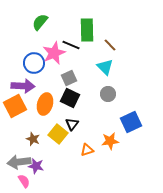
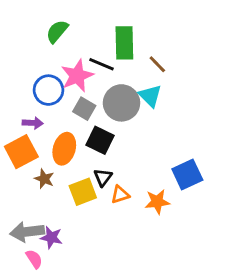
gray square: (69, 78) -> (84, 109), moved, turned -35
purple arrow: (23, 86) -> (33, 123), size x0.6
gray circle: (108, 94) -> (122, 103), moved, size x1.6
yellow square: (58, 134) -> (83, 192), turned 30
brown star: (33, 139) -> (44, 179), moved
orange triangle: (87, 150) -> (120, 195), moved

